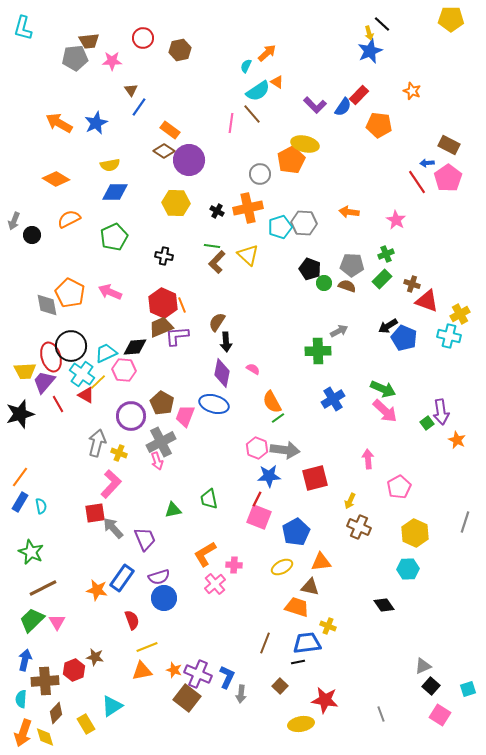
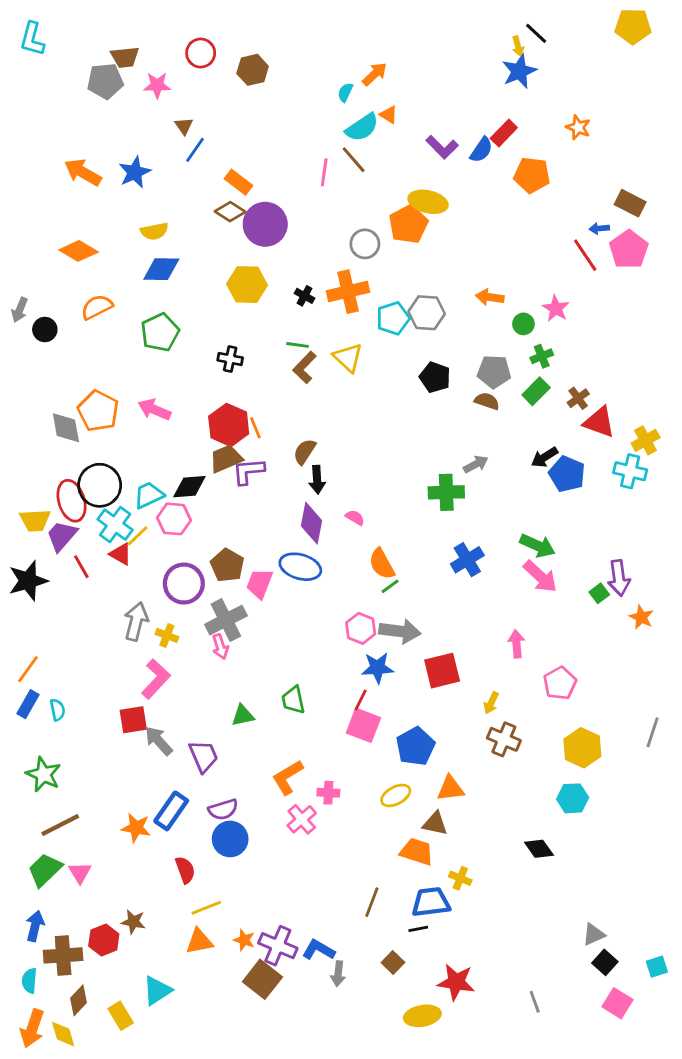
green circle: (324, 283) -> (523, 324), moved
brown cross: (412, 284) -> (578, 398), turned 35
blue L-shape: (227, 677) -> (319, 950), turned -85

